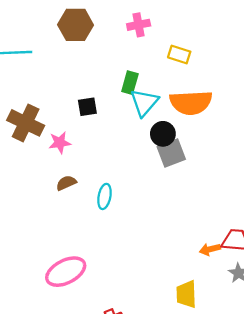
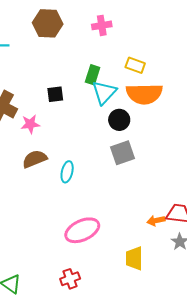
yellow rectangle: (179, 54) -> (135, 65), moved
gray square: (171, 153) -> (122, 153), moved
brown semicircle: (66, 183) -> (35, 159), size x1.4
pink ellipse: (66, 272) -> (82, 230), moved

